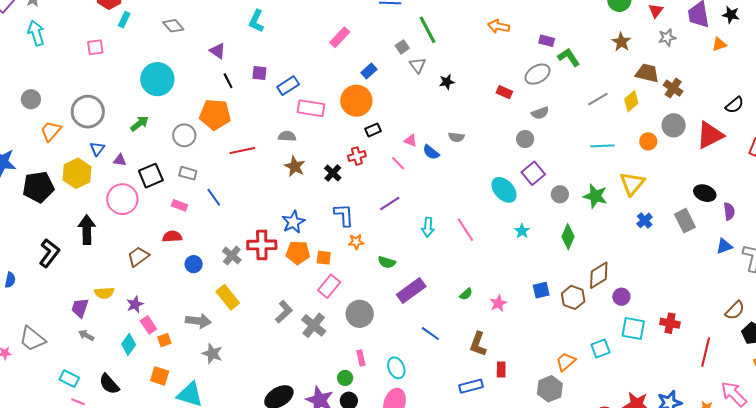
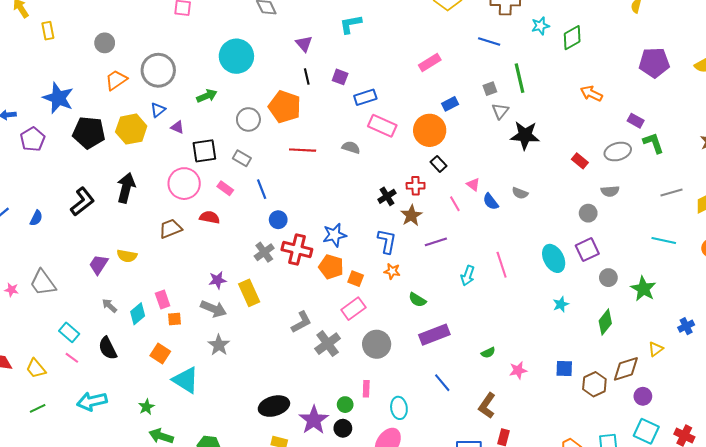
cyan L-shape: (256, 21) -> (351, 24), turned 40
black star: (447, 82) -> (525, 135), size x1.8
black rectangle: (373, 130) -> (438, 164), turned 56
brown star: (295, 166) -> (411, 215), moved
yellow triangle: (632, 184) -> (656, 349), moved, size x0.6
pink circle: (122, 199) -> (184, 184), moved
pink line: (465, 230) -> (502, 265), moved
blue circle: (194, 264) -> (278, 220), moved
purple star: (135, 304) -> (218, 280), moved
gray arrow: (86, 335) -> (109, 306), moved

